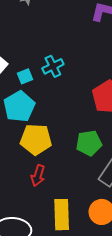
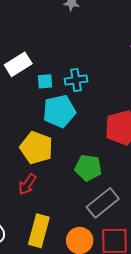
cyan pentagon: (19, 106) -> (59, 111), moved

